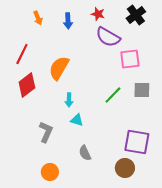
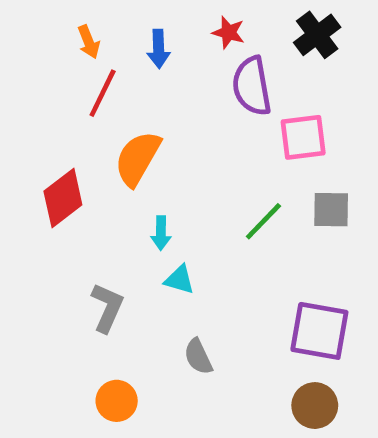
purple semicircle: (108, 37) -> (252, 86), turned 50
red line: (22, 54) -> (103, 93), moved
brown circle: (125, 168) -> (315, 406), moved

